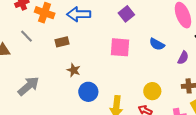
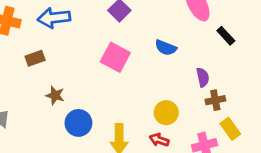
pink square: (120, 47) -> (115, 57), turned 30
purple semicircle: (183, 58) -> (203, 77), moved, turned -32

